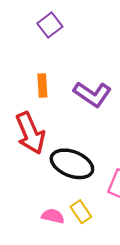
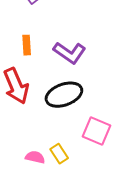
black ellipse: (72, 164) -> (64, 95), moved, turned -42

